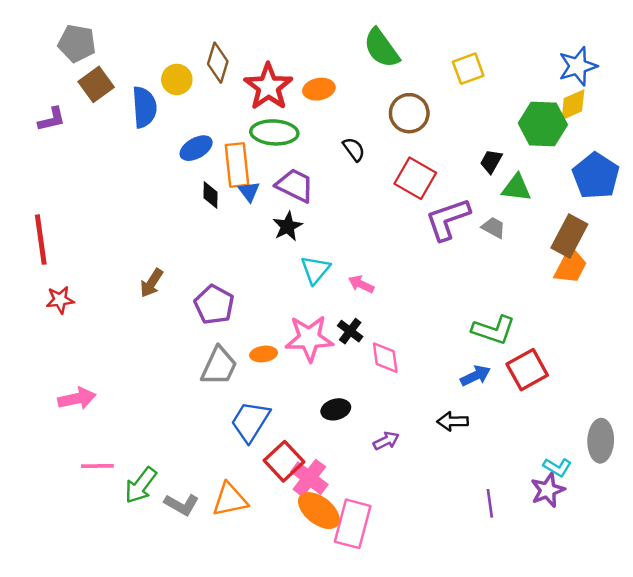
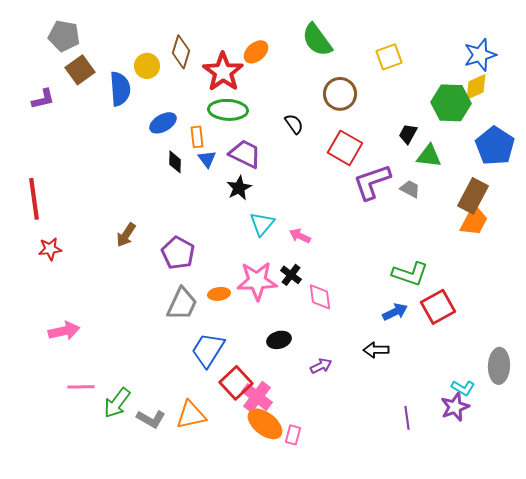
orange ellipse: (319, 89) -> (256, 52), moved, turned -30
orange rectangle: (237, 165) -> (197, 137), size x0.6
pink rectangle: (353, 524) -> (293, 435), size x0.5

